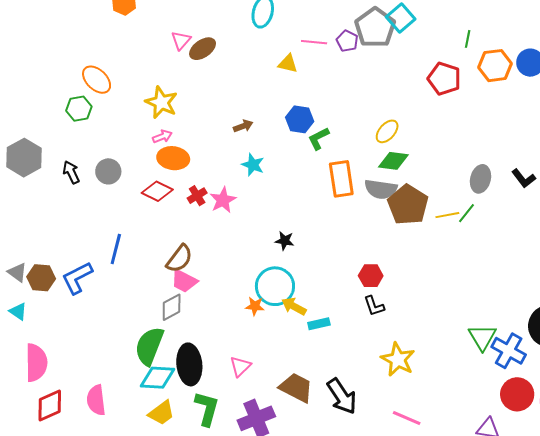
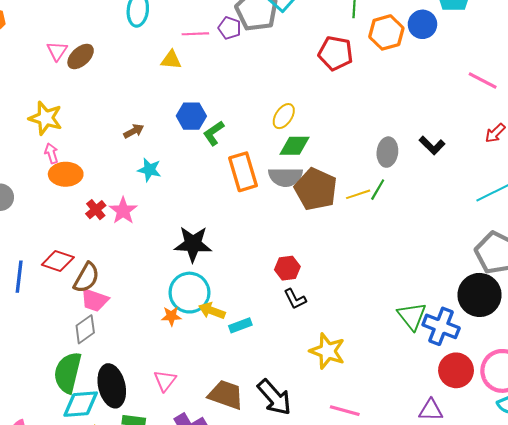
pink arrow: (162, 136) -> (51, 153), turned -78
red diamond: (157, 191) -> (58, 261), moved
black star: (285, 241) -> (193, 244), size x1.8

